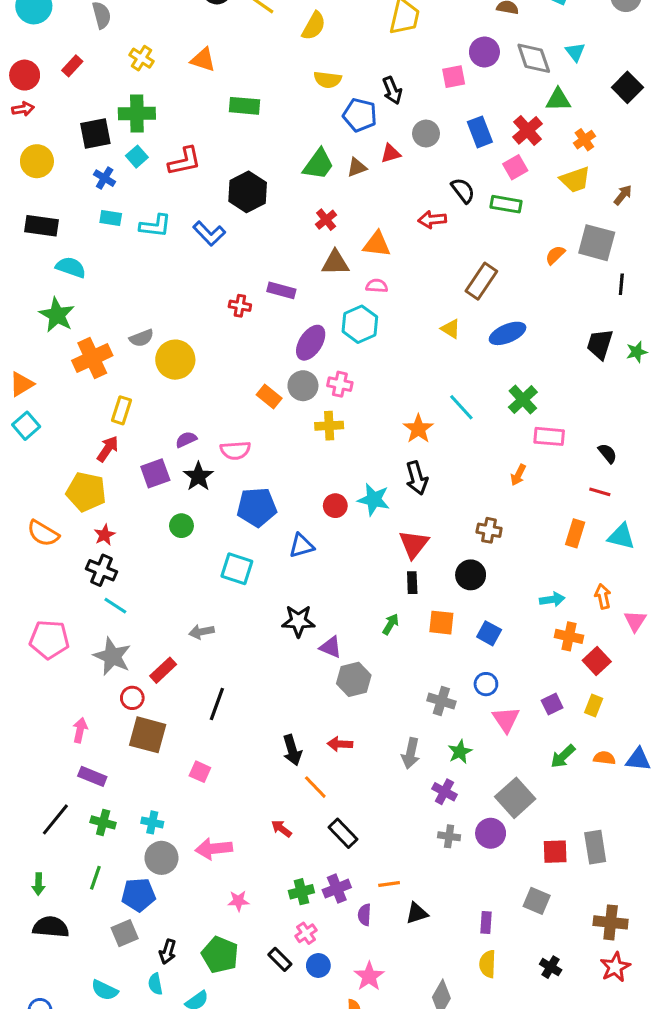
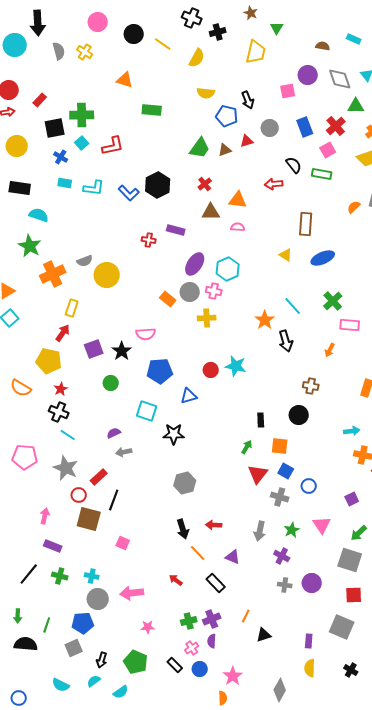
yellow cross: (141, 58) -> (85, 52), moved
red rectangle: (72, 66) -> (40, 100), moved
black hexagon: (248, 192) -> (158, 185), moved
brown rectangle: (481, 281) -> (306, 224), turned -30
cyan hexagon: (360, 324) -> (228, 269), moved
purple semicircle: (186, 440) -> (114, 433), moved
black arrow: (417, 478) -> (286, 341), moved
red triangle: (414, 544) -> (258, 474), moved
black star: (298, 621) -> (174, 434), moved
blue square: (489, 633) -> (286, 471), moved
purple triangle: (331, 647) -> (233, 557), moved
gray hexagon: (354, 679) -> (185, 483), moved
black line: (217, 704) -> (114, 500), moved
pink triangle: (506, 719) -> (322, 525), moved
gray square: (515, 798) -> (350, 560), moved, turned -30
green line: (95, 878) -> (47, 625), moved
orange line: (389, 884) -> (246, 616), turned -56
gray square: (537, 901) -> (342, 627), size x1.4
purple semicircle: (364, 915) -> (212, 641), moved
cyan semicircle: (155, 984) -> (94, 681), turned 64

